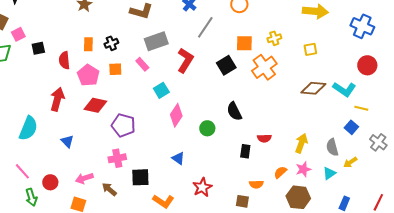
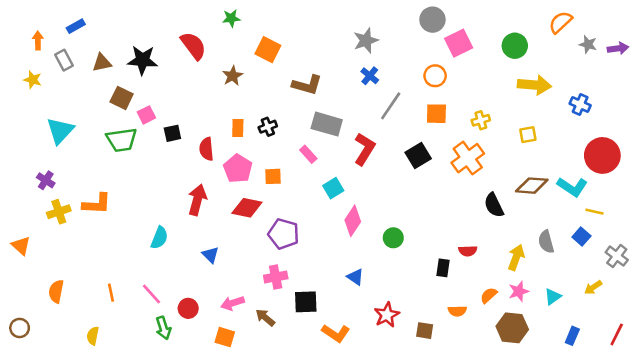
blue cross: (362, 26) -> (580, 105), moved, size x0.7
gray rectangle: (156, 41) -> (327, 124), turned 35
orange square: (244, 43) -> (436, 114), moved
red circle: (367, 65) -> (602, 155), size x1.4
orange square: (115, 69) -> (273, 176), moved
black semicircle: (234, 111) -> (494, 205), moved
cyan semicircle: (28, 128) -> (159, 238), size x0.7
gray semicircle: (332, 147) -> (546, 242), moved
yellow arrow: (350, 162) -> (593, 287), moved
brown square: (242, 201) -> (425, 331), moved

